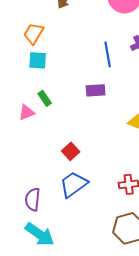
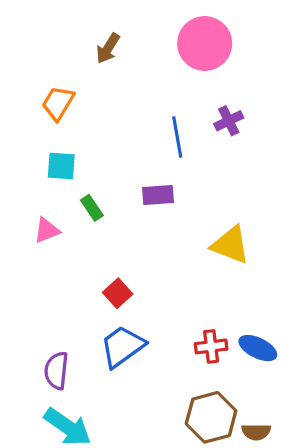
cyan square: (38, 60) -> (61, 166), moved
green rectangle: (45, 98) -> (92, 208), moved

